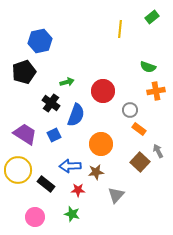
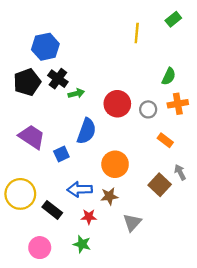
green semicircle: (148, 67) -> (169, 76), turned -84
black cross: (51, 103) -> (58, 79), moved
gray circle: (130, 110) -> (148, 109), moved
orange rectangle: (139, 129) -> (165, 140), moved
purple trapezoid: (25, 134) -> (32, 137), moved

